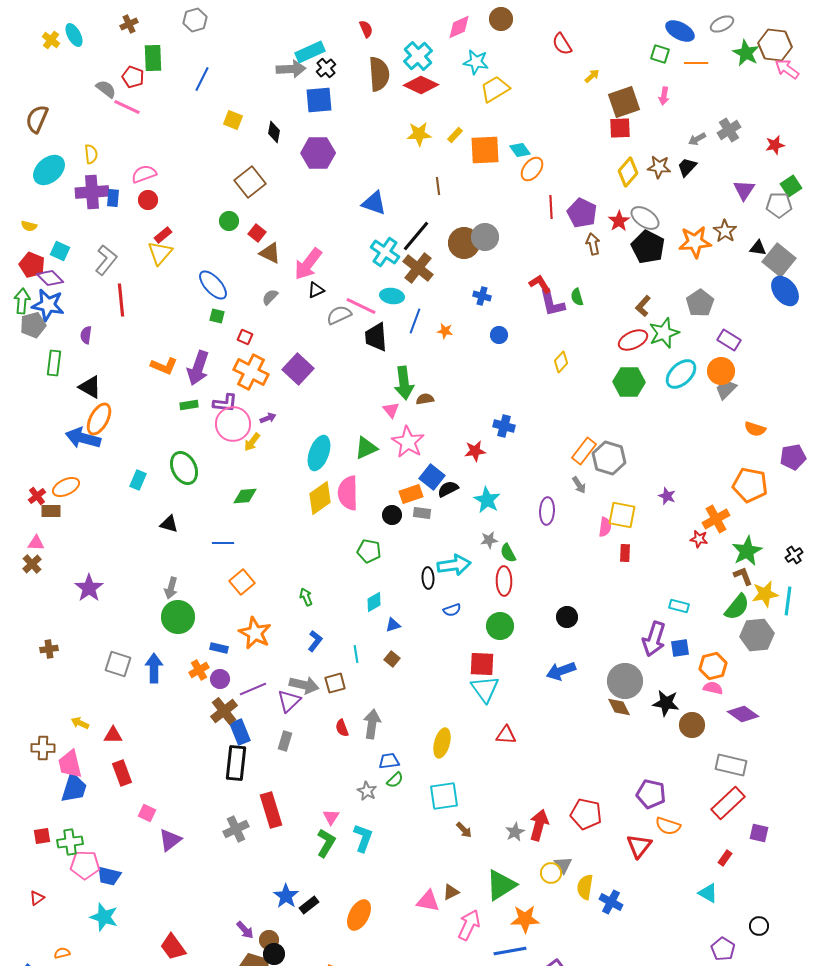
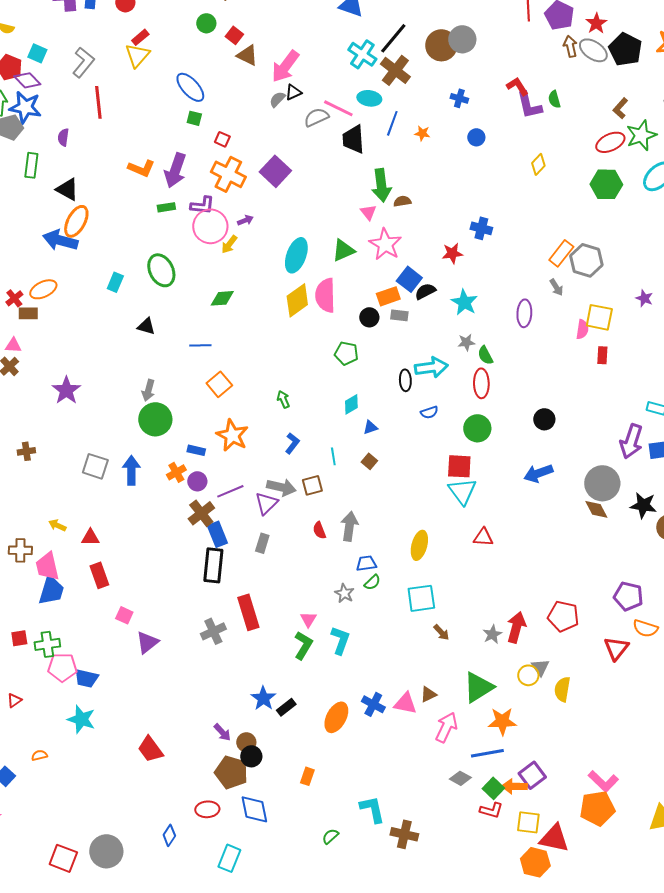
gray ellipse: (645, 218) -> (593, 50), moved
gray semicircle: (270, 297) -> (277, 99), moved
blue cross: (611, 902) -> (373, 704), moved

